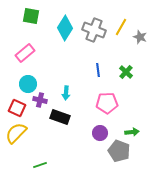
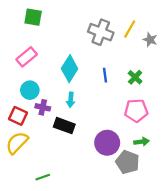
cyan diamond: (65, 28) -> (70, 69), moved
pink pentagon: (107, 103) -> (136, 111), moved
purple circle: (100, 133) -> (107, 143), size x1.5

